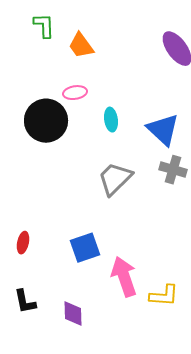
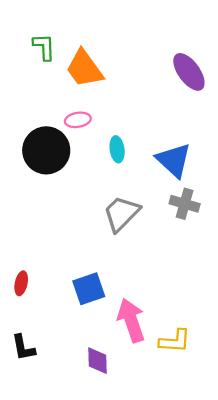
orange trapezoid: (81, 46) -> (84, 69), size x1.4
purple diamond: (73, 314) -> (97, 361), moved

